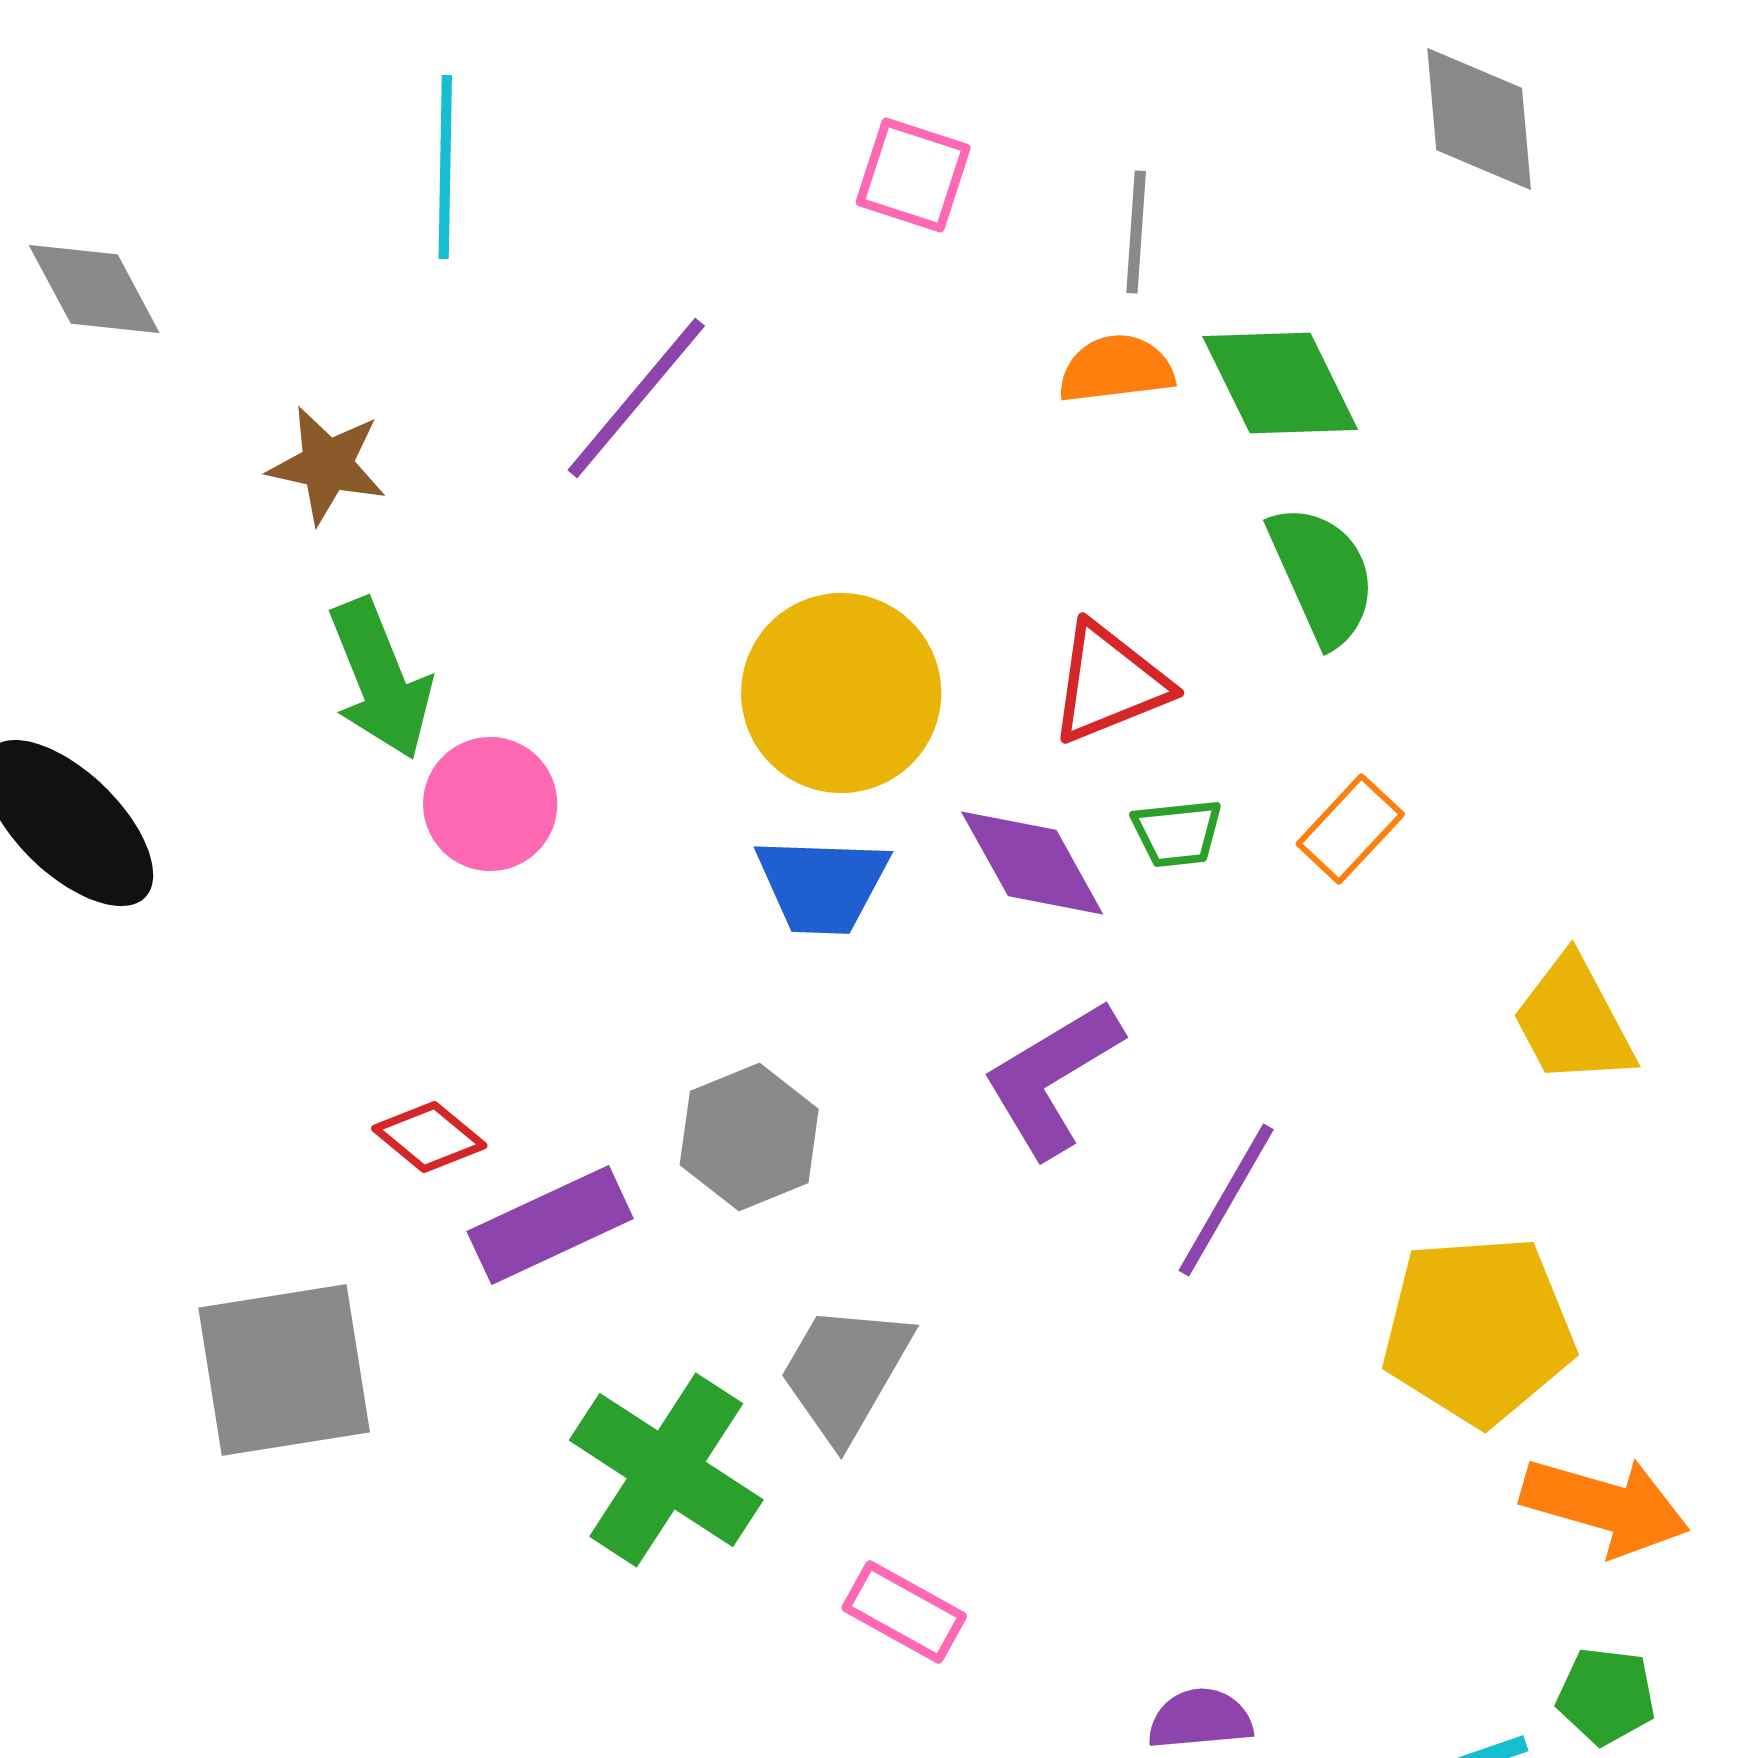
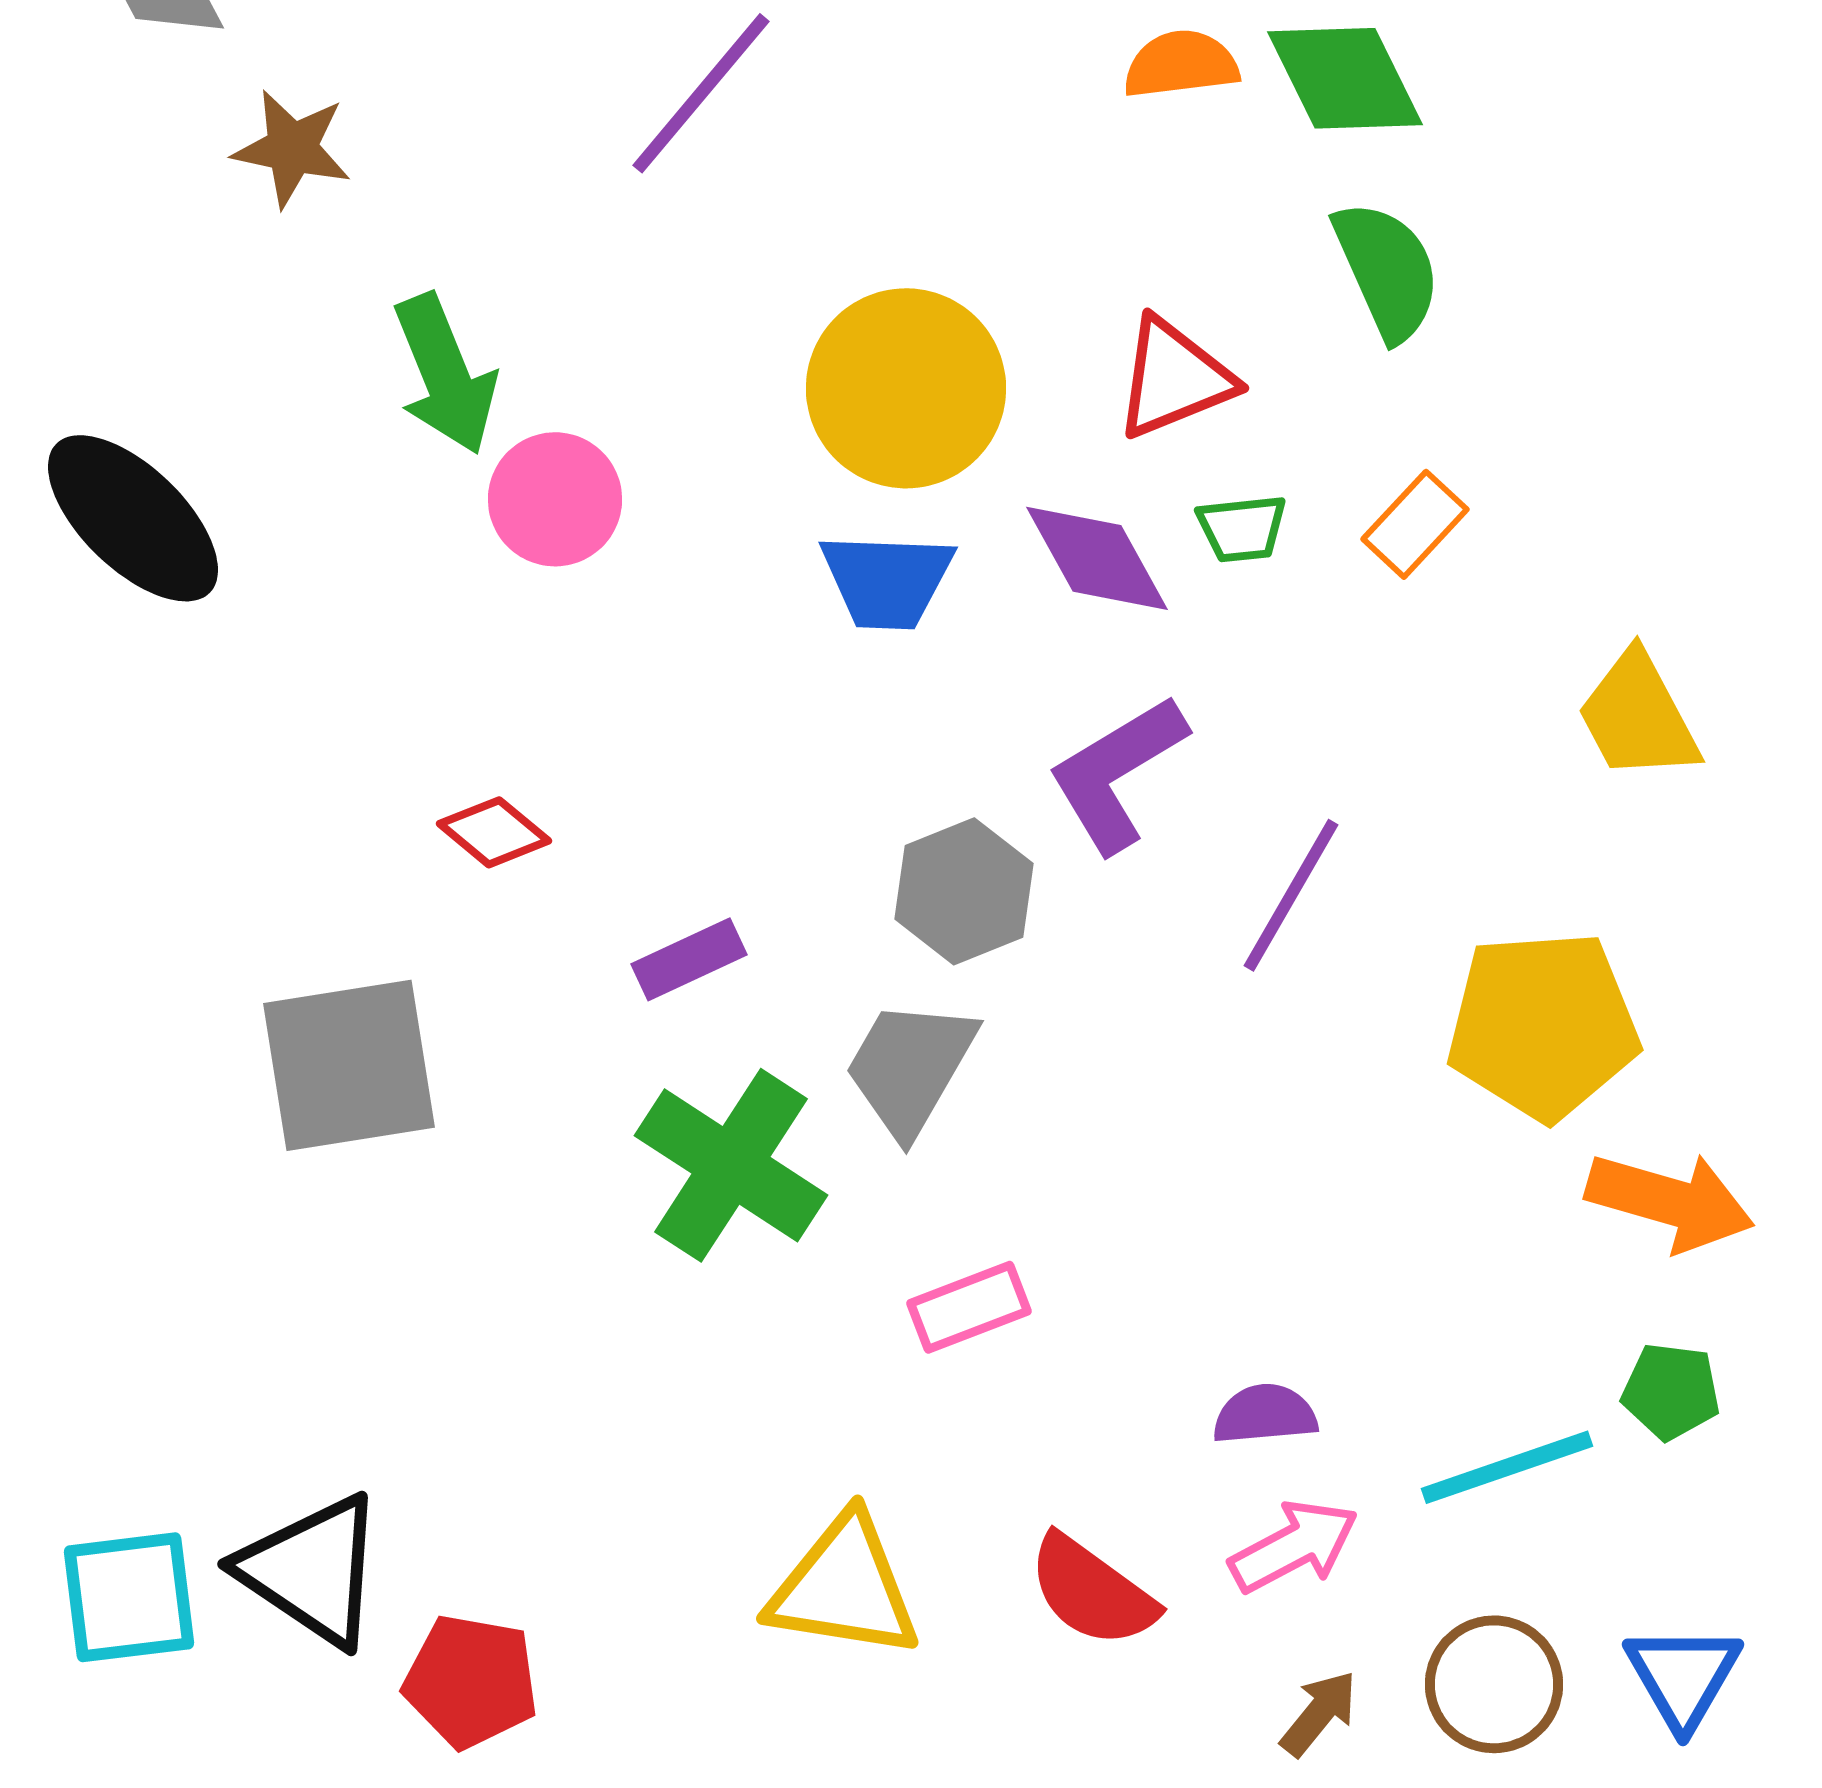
brown star: (327, 465) -> (292, 148), moved
gray hexagon: (749, 1137) -> (964, 891), moved
purple rectangle: (550, 1225) -> (689, 959), moved, size x0.7
pink rectangle: (904, 1612) -> (969, 1307), turned -50

